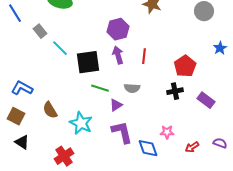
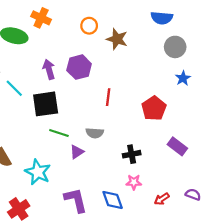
blue star: (220, 48) -> (183, 78), moved
purple arrow: (118, 55) -> (49, 69), moved
black cross: (175, 91) -> (132, 154), moved
purple L-shape: (122, 132) -> (76, 200), moved

